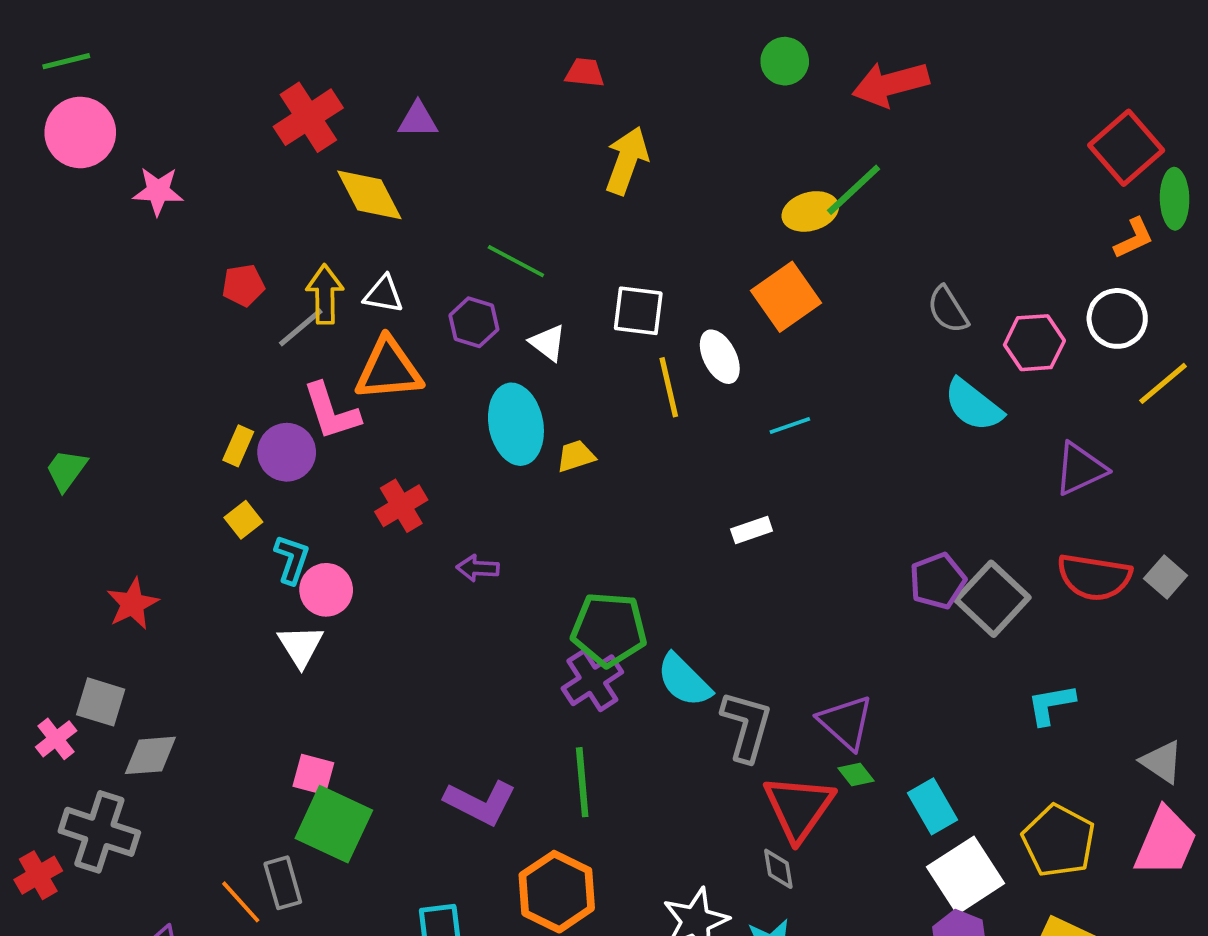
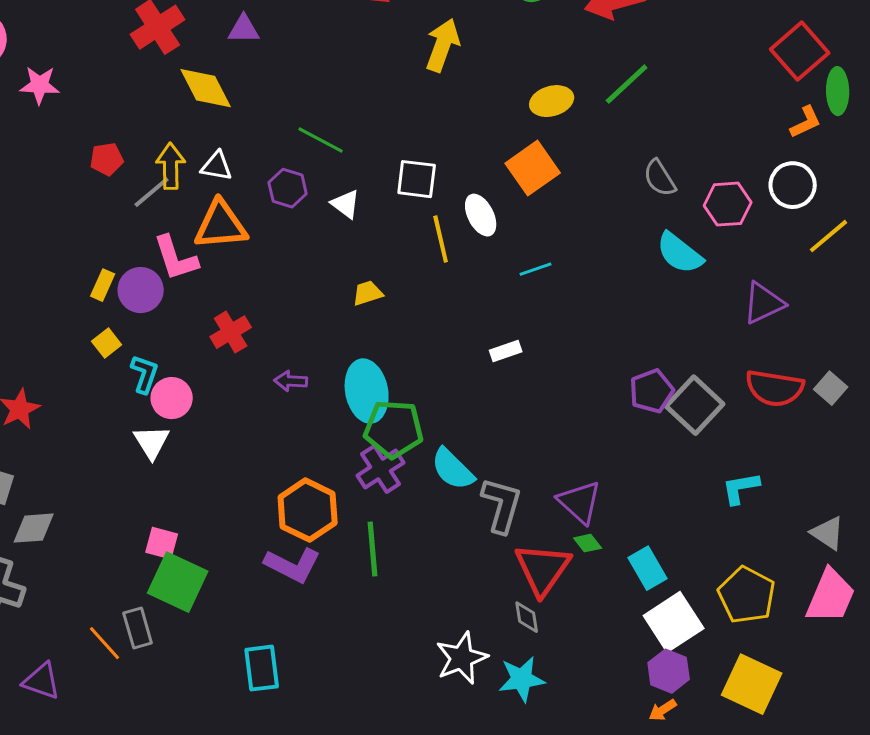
yellow arrow: (627, 161) -> (443, 45), moved
green line: (854, 190) -> (627, 84), moved
cyan ellipse: (516, 424) -> (367, 391), moved
orange hexagon: (557, 892) -> (308, 510), moved

